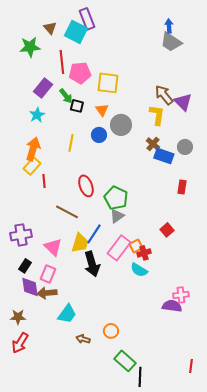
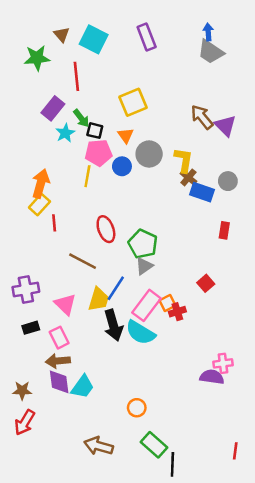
purple rectangle: (87, 19) -> (147, 37), moved
pink pentagon: (80, 73) -> (99, 153), moved
yellow square: (108, 83) -> (133, 102), turned -30
cyan star: (37, 115) -> (65, 133), moved
yellow L-shape: (157, 115) -> (184, 160), moved
black rectangle: (25, 266) -> (31, 328), turned 40
cyan semicircle: (139, 270) -> (140, 333), moved, size x1.4
pink rectangle: (48, 274) -> (59, 338), turned -48
purple diamond: (30, 287) -> (59, 382), moved
brown arrow: (83, 339) -> (99, 446), moved, size x1.6

